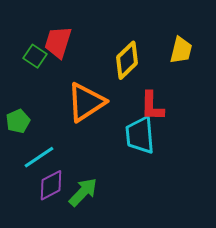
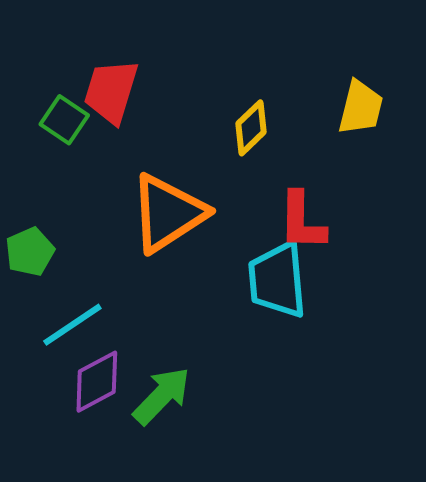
yellow diamond: (127, 60) -> (251, 128), size x0.7

